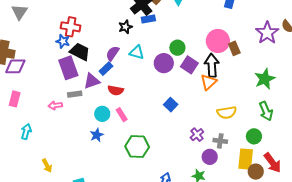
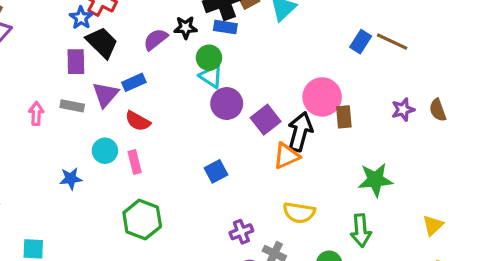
purple star: (267, 33) -> (403, 110), size x0.6
green circle: (177, 48) -> (209, 58), moved
cyan triangle: (137, 52) -> (211, 76), moved
purple semicircle: (113, 53) -> (156, 39), moved
purple rectangle: (68, 68) -> (76, 62), size x0.7
purple triangle: (92, 81) -> (105, 94), turned -48
pink arrow: (55, 105) -> (36, 113), turned 80
blue star: (97, 135) -> (71, 179), moved

